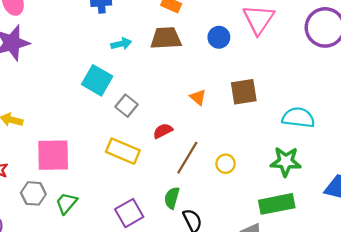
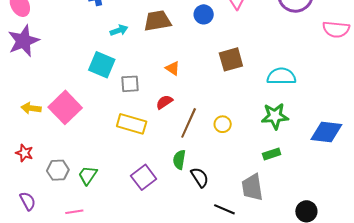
orange triangle: (198, 97) -> (173, 68), moved
gray square: (126, 106) -> (130, 84), turned -36
pink square: (53, 155) -> (65, 107), moved, turned -36
green rectangle: (277, 204) -> (272, 154), size x0.6

